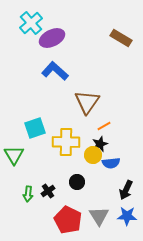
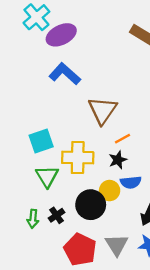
green triangle: (14, 155) -> (47, 176), moved
yellow circle: (93, 155) -> (110, 191), moved
black circle: (77, 182) -> (91, 205), size x1.6

